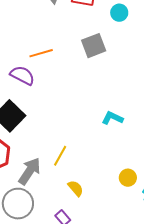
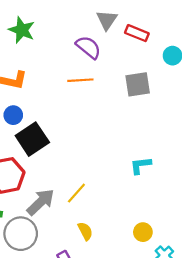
purple semicircle: (22, 75) -> (88, 47), moved
cyan L-shape: (112, 118) -> (141, 165), turned -45

